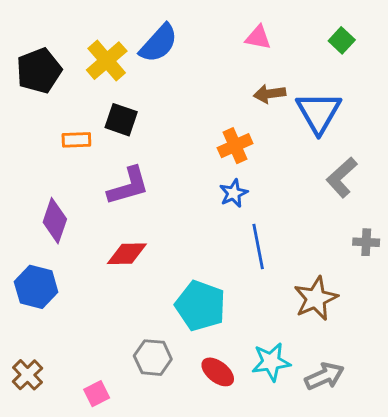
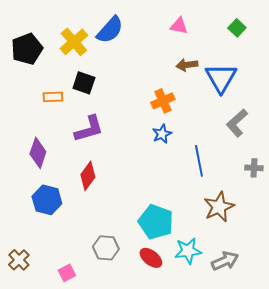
blue line: (258, 247) -> (199, 161), moved
red diamond: (127, 254) -> (88, 176), turned -52
blue hexagon: (36, 287) -> (47, 200), moved
cyan pentagon: (200, 306) -> (156, 222), moved

